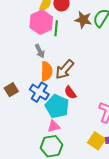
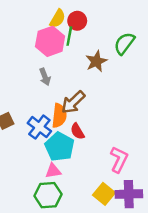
brown star: (83, 20) -> (96, 61), moved, turned 30
green line: (56, 28) -> (69, 36), moved
orange semicircle: (47, 71) -> (59, 116), moved

